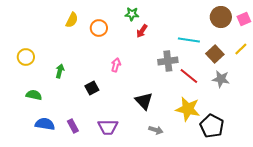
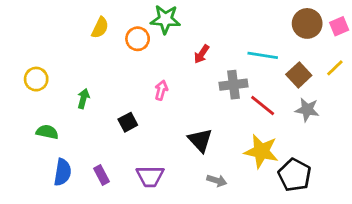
green star: (132, 14) -> (165, 19), moved, size x1.5
red arrow: (142, 31) -> (202, 54), moved
blue semicircle: (45, 124) -> (63, 172), turned 90

